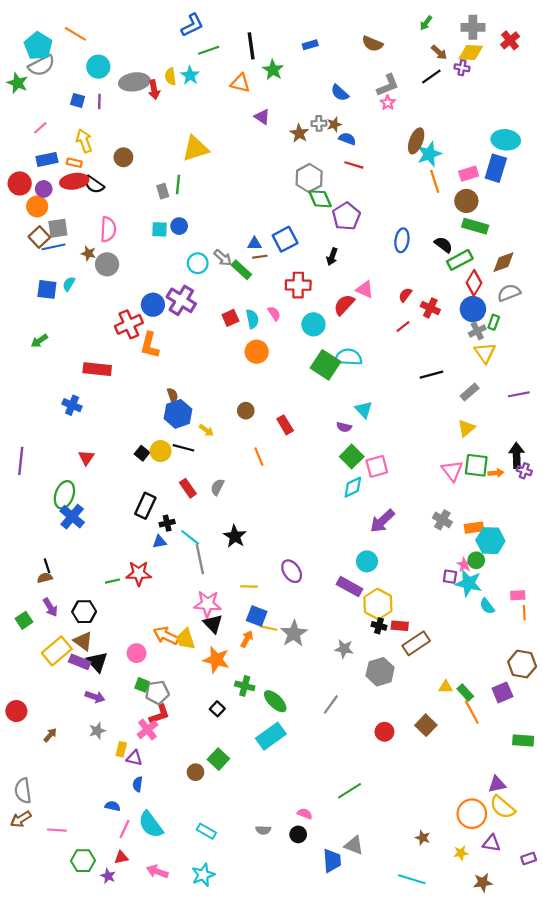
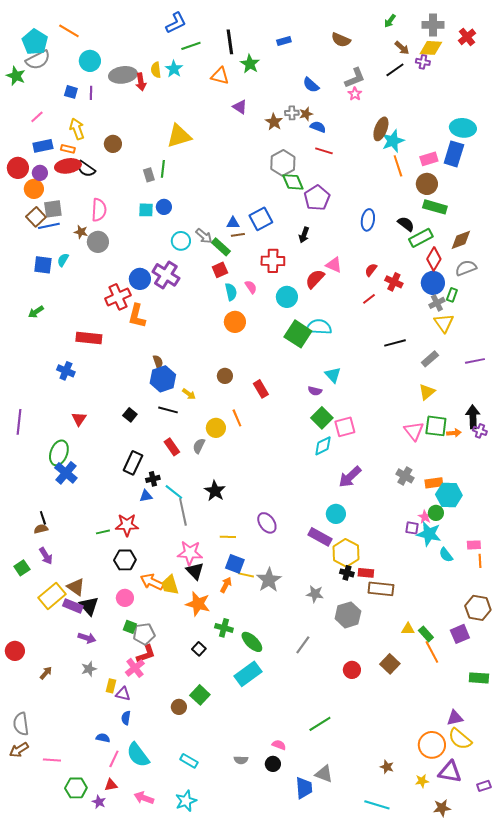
red square: (230, 318) -> (220, 270), moved
yellow circle: (161, 451) -> (216, 428), moved
black hexagon: (84, 612) -> (125, 560), moved
brown rectangle: (416, 643) -> (381, 589), turned 40
purple triangle: (491, 843) -> (450, 772), size x1.4

